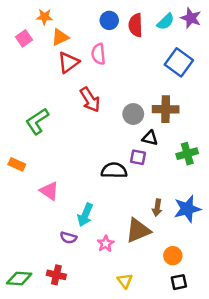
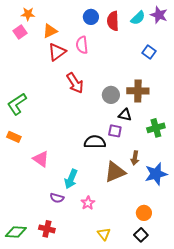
orange star: (44, 17) -> (28, 14), moved
blue square: (179, 62) -> (149, 52), size x0.6
green L-shape: (37, 121) -> (17, 104), moved
brown arrow: (157, 208) -> (135, 158), moved
brown triangle: (138, 230) -> (115, 172), moved
black square: (179, 282) -> (141, 235), moved, turned -32

